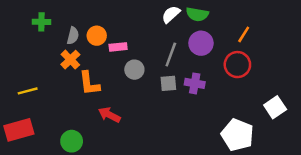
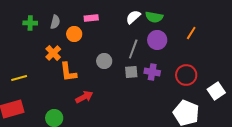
gray semicircle: (73, 36) -> (55, 22), moved
pink rectangle: (118, 47) -> (91, 18), moved
red circle: (237, 65) -> (186, 75), moved
red arrow: (109, 115) -> (84, 97), turned 126

